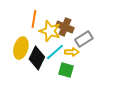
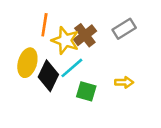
brown cross: (65, 27) -> (85, 35), turned 30
gray rectangle: (84, 39) -> (124, 29), moved
yellow arrow: (72, 52) -> (124, 82), moved

